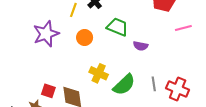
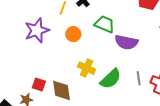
purple semicircle: (141, 46) -> (126, 42), size x1.6

